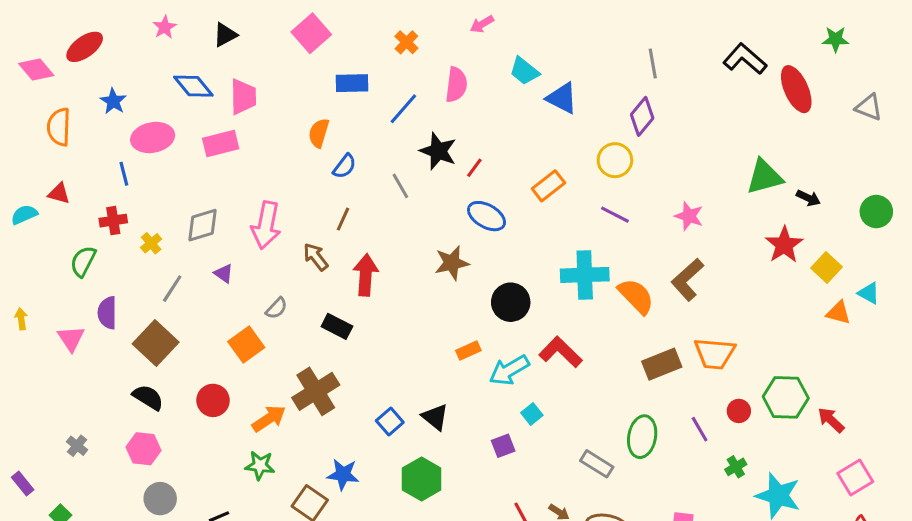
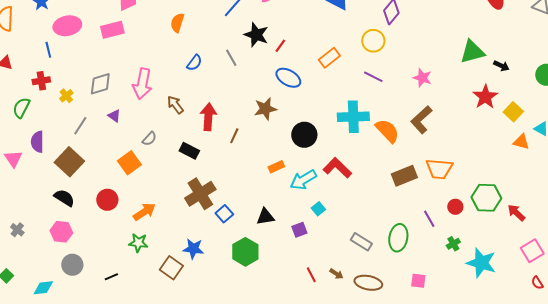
blue semicircle: (344, 166) -> (194, 63), moved
brown line: (343, 219) -> (234, 136), moved
brown cross: (316, 391) -> (200, 194), moved
black triangle: (435, 417) -> (265, 217), moved, turned -48
green ellipse: (642, 437) -> (398, 238), moved

